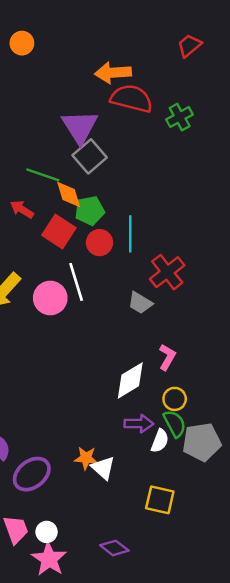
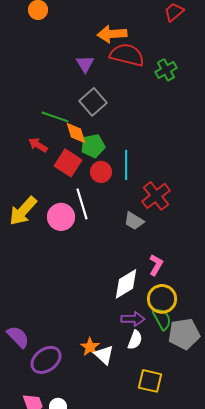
purple triangle: (80, 127) -> (85, 64), moved, size x0.6
yellow circle: (175, 399) -> (162, 299), size x1.5
white semicircle: (160, 441) -> (135, 340), moved
orange star: (86, 458) -> (90, 347), turned 30

